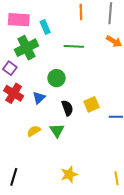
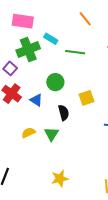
orange line: (81, 12) -> (85, 19), turned -42
cyan rectangle: (45, 27) -> (51, 39), moved, turned -40
blue triangle: (39, 98) -> (36, 100), turned -48
yellow square: (91, 104) -> (87, 98), moved

